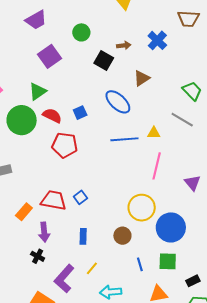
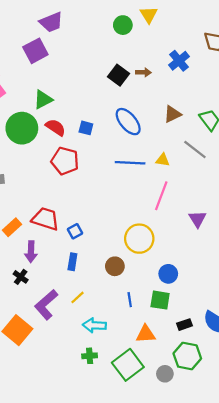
green circle: (81, 32) -> (123, 25), moved
brown arrow: (124, 45) -> (143, 72), moved
purple square: (50, 56) -> (35, 51), moved
brown triangle: (142, 78) -> (172, 114), moved
blue square: (80, 113) -> (86, 128), turned 32
blue square: (80, 197) -> (75, 231), moved
blue circle: (171, 227) -> (168, 274), moved, size x0.6

